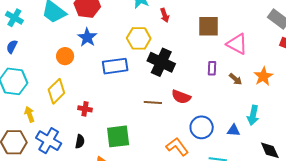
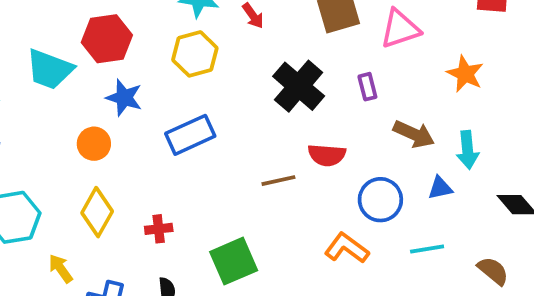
yellow hexagon: (139, 38) -> (195, 54), moved
pink triangle: (237, 44) -> (400, 29), turned -30
black cross: (161, 62) -> (299, 86), moved, turned 32
brown arrow: (236, 79) -> (414, 134), moved, size x1.5

